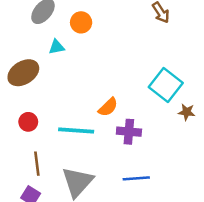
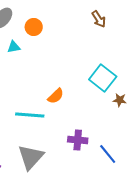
purple cross: (129, 132) -> (78, 140), moved
blue line: (136, 178) -> (108, 154), moved, turned 55

